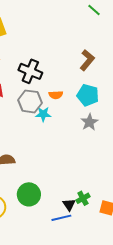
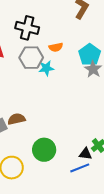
cyan pentagon: (88, 95) -> (90, 55), moved, turned 30
black triangle: (69, 205) -> (85, 154), turned -40

